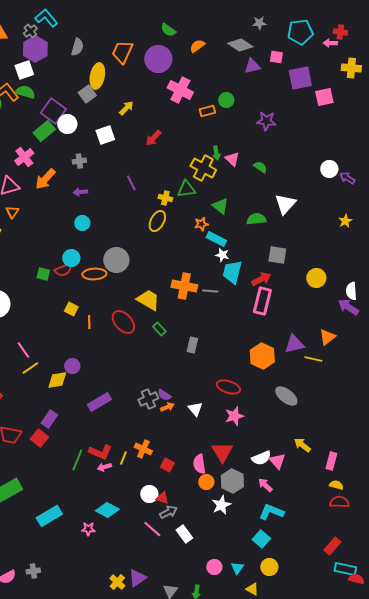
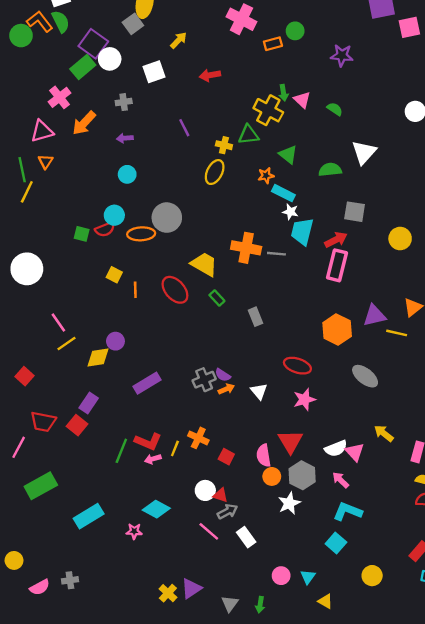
green semicircle: (25, 92) -> (61, 22), turned 48
red arrow: (153, 138) -> (210, 75), turned 36
gray rectangle: (192, 345) -> (255, 317), turned -35
yellow circle: (269, 567) -> (372, 576), moved

